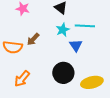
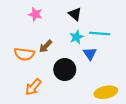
black circle: (63, 73) -> (65, 70), moved

